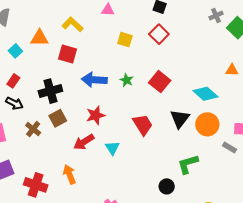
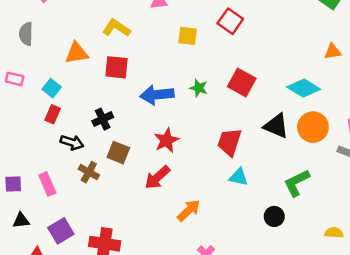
cyan square: (15, 51) -> (52, 88), moved
black cross: (50, 91) -> (103, 119), size x0.7
black arrow: (14, 103) -> (72, 142), moved
brown square: (58, 118) -> (118, 153), turned -30
black triangle: (180, 119) -> (276, 126), turned -35
red trapezoid: (143, 125) -> (230, 142), turned -120
cyan triangle: (112, 148) -> (239, 177), moved, turned -35
orange arrow: (69, 174) -> (189, 210), moved, turned 78

